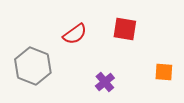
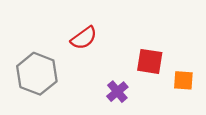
red square: (125, 29) -> (150, 61), moved

